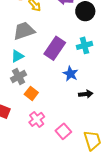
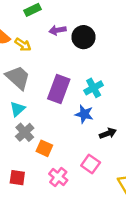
gray trapezoid: (24, 31) -> (18, 78), turned 75
cyan cross: (84, 45) -> (94, 88), moved
pink square: (63, 131) -> (91, 164), moved

